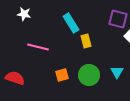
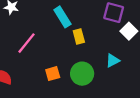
pink line: (38, 47) -> (27, 43), turned -65
cyan triangle: (117, 72) -> (113, 61), moved, turned 32

